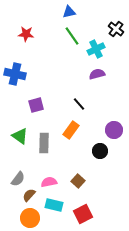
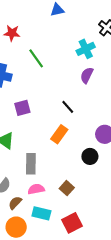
green line: (72, 36) -> (36, 58), moved
purple semicircle: (97, 74) -> (87, 75), turned -49
gray rectangle: (44, 143) -> (31, 164), moved

